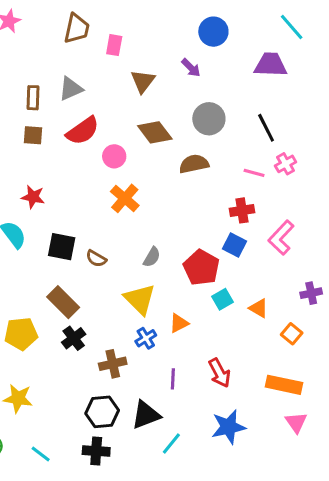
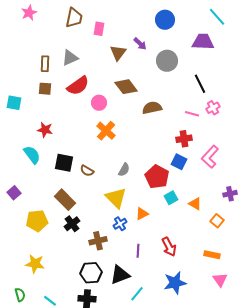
purple arrow: (191, 68) -> (140, 44), moved
gray circle: (209, 119) -> (167, 61), moved
orange rectangle: (284, 385) -> (212, 255), size x0.7

